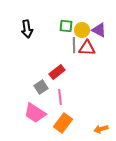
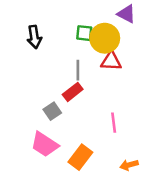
yellow circle: (82, 30) -> (105, 38), size x1.5
purple triangle: (99, 30) -> (126, 14), moved
gray line: (74, 45) -> (78, 70), moved
pink line: (60, 97) -> (114, 123), moved

